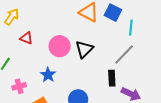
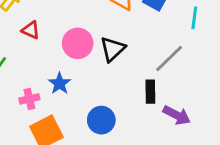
cyan line: (131, 27) -> (194, 18), moved
pink cross: (19, 86) -> (29, 99), moved

